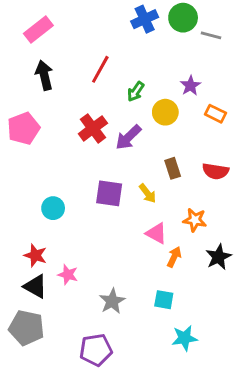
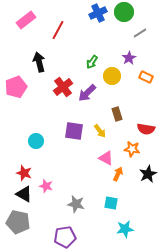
gray line: (211, 35) -> (140, 33), moved, turned -48
red line: (100, 69) -> (58, 30), moved
black arrow: (44, 75) -> (39, 62), moved
red semicircle: (216, 171) -> (146, 129), moved
gray star: (112, 301) -> (76, 204), turned -30

